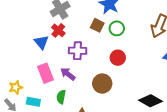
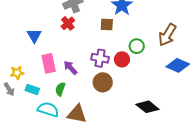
brown square: (97, 25) -> (107, 25), turned -32
green circle: (117, 28) -> (137, 46), moved
blue triangle: (41, 42) -> (34, 36), moved
purple cross: (78, 51) -> (100, 58), moved

